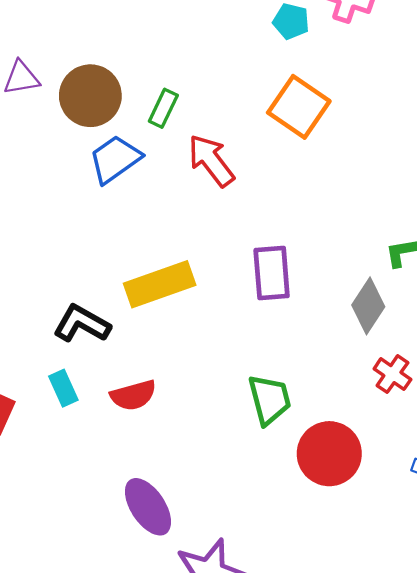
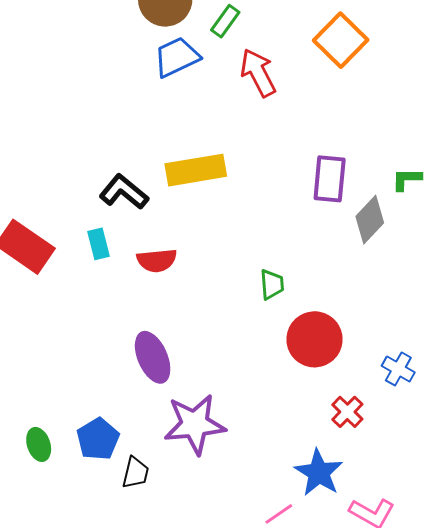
purple rectangle: (272, 273) -> (330, 179), moved
red cross: (392, 374) -> (347, 412), moved
green trapezoid: (270, 400) -> (272, 284), size x0.7

